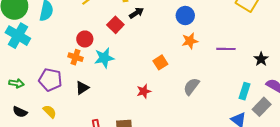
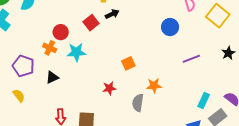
blue circle: (185, 15) -> (170, 27), moved
orange star: (190, 41) -> (154, 86), moved
purple line: (226, 49) -> (191, 59), turned -30
black star: (261, 59) -> (228, 53), moved
gray semicircle: (191, 86) -> (138, 103), moved, turned -36

